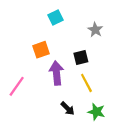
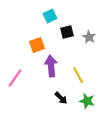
gray star: (95, 30) -> (89, 37), moved
black square: (81, 57) -> (67, 32), moved

